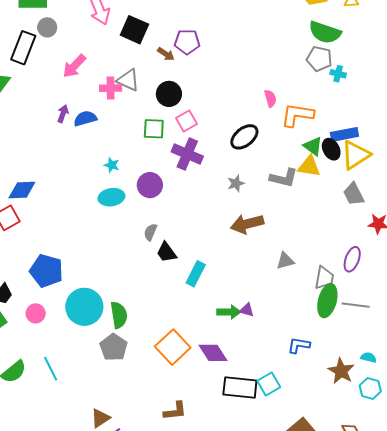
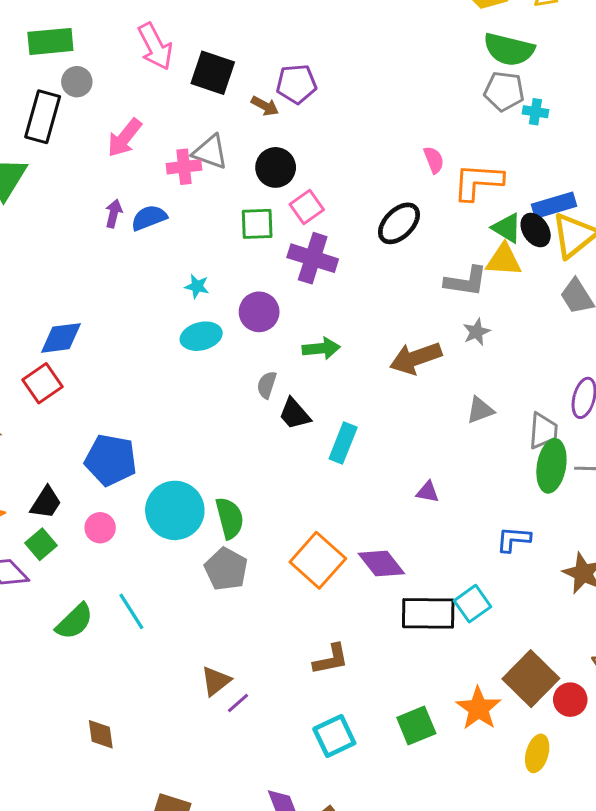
gray star: (236, 183) -> (476, 332), moved
green arrow: (229, 312) -> (321, 348), moved

